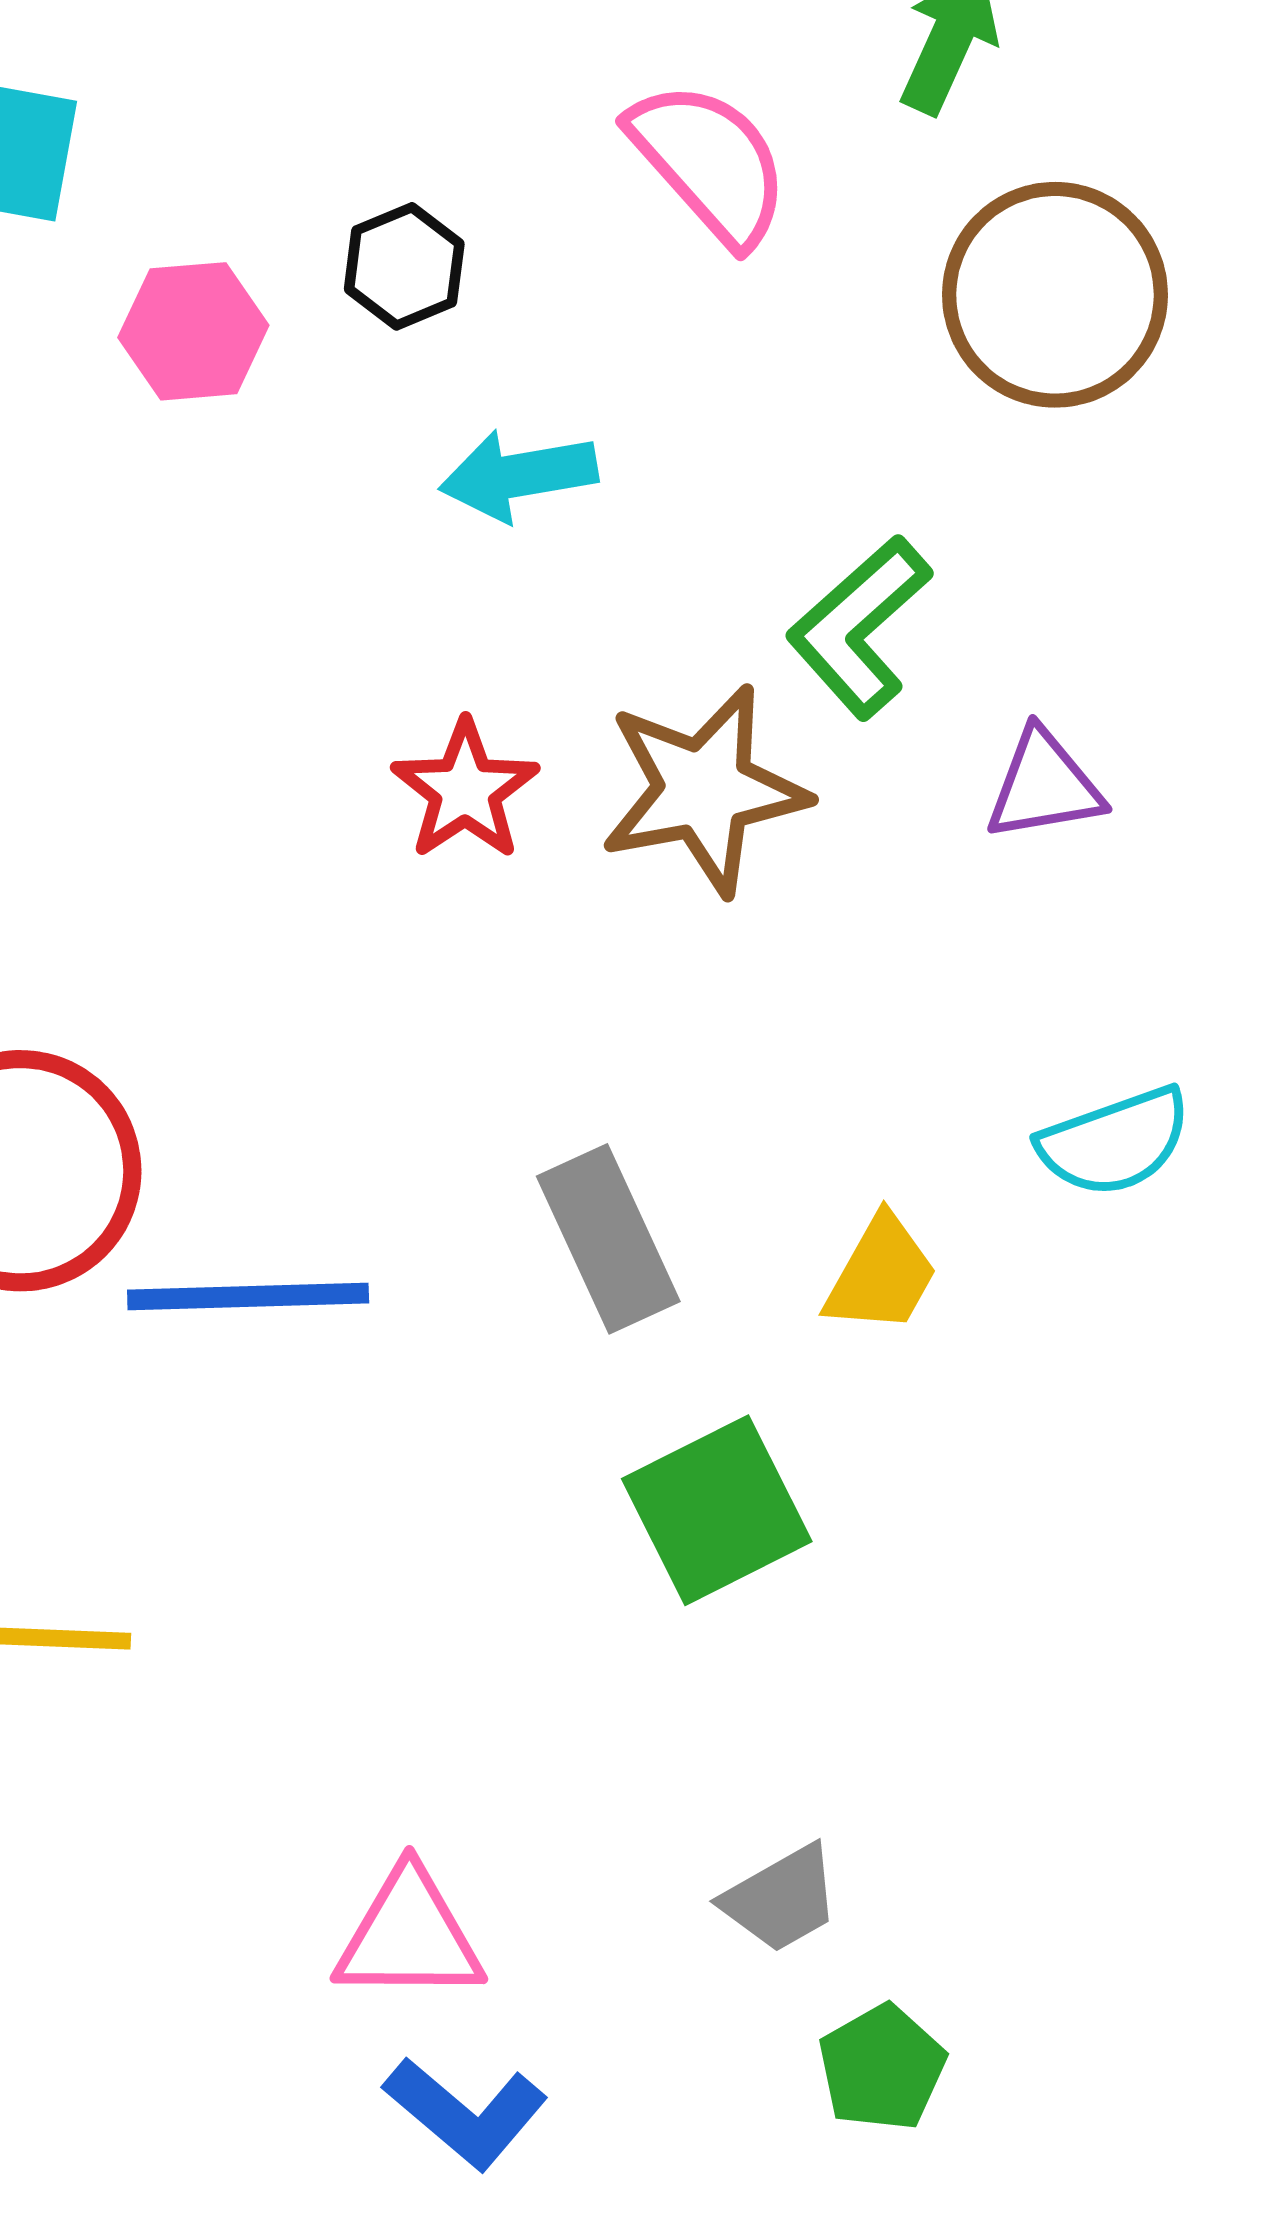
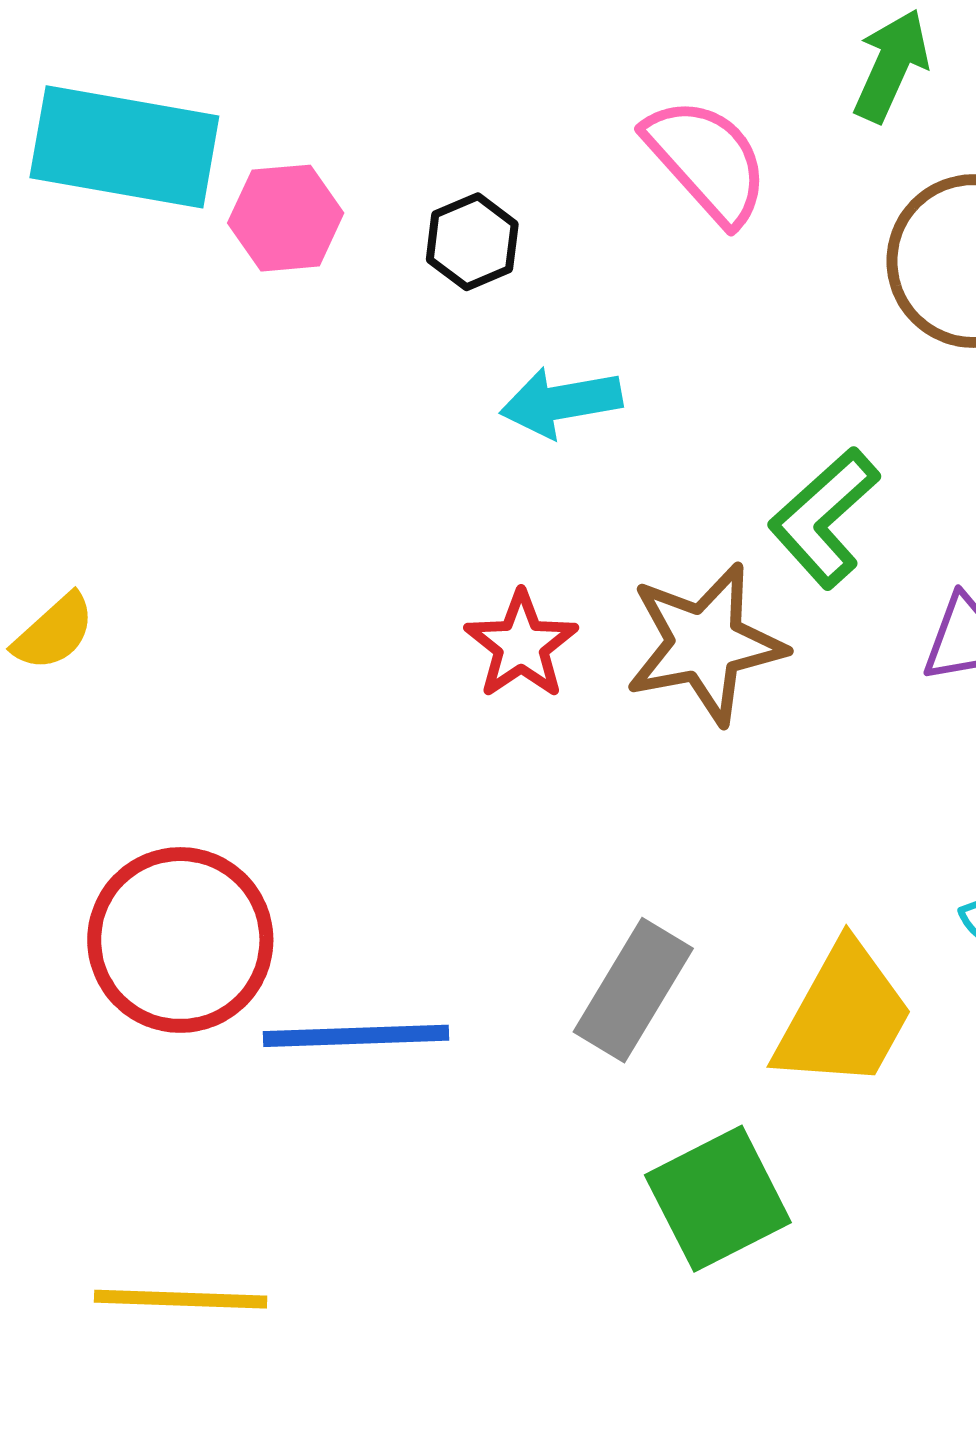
pink hexagon: (193, 331) -> (286, 218), moved
gray rectangle: (608, 1239) -> (633, 990), turned 56
yellow trapezoid: (881, 1274) -> (844, 1016), size x1.6

